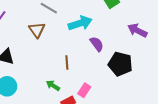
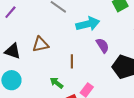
brown triangle: (37, 30) -> (40, 44), moved, turned 48

